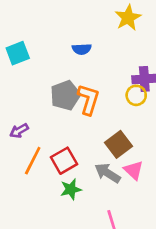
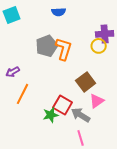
red square: (64, 161) -> (63, 105), moved, turned -30
pink triangle: (133, 170) -> (97, 101), turned 42
gray arrow: (108, 173) -> (81, 115), moved

